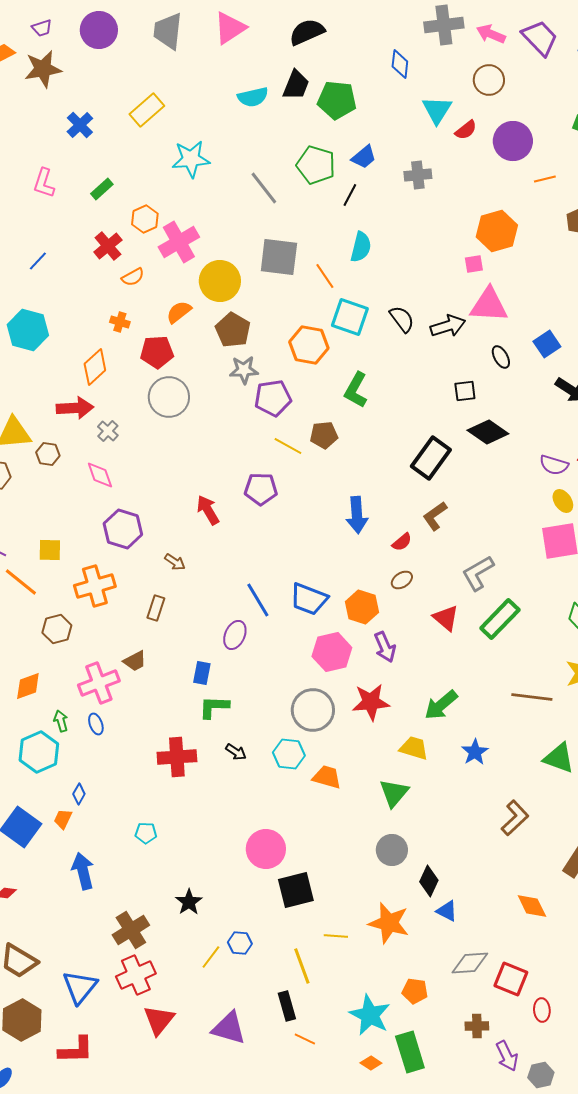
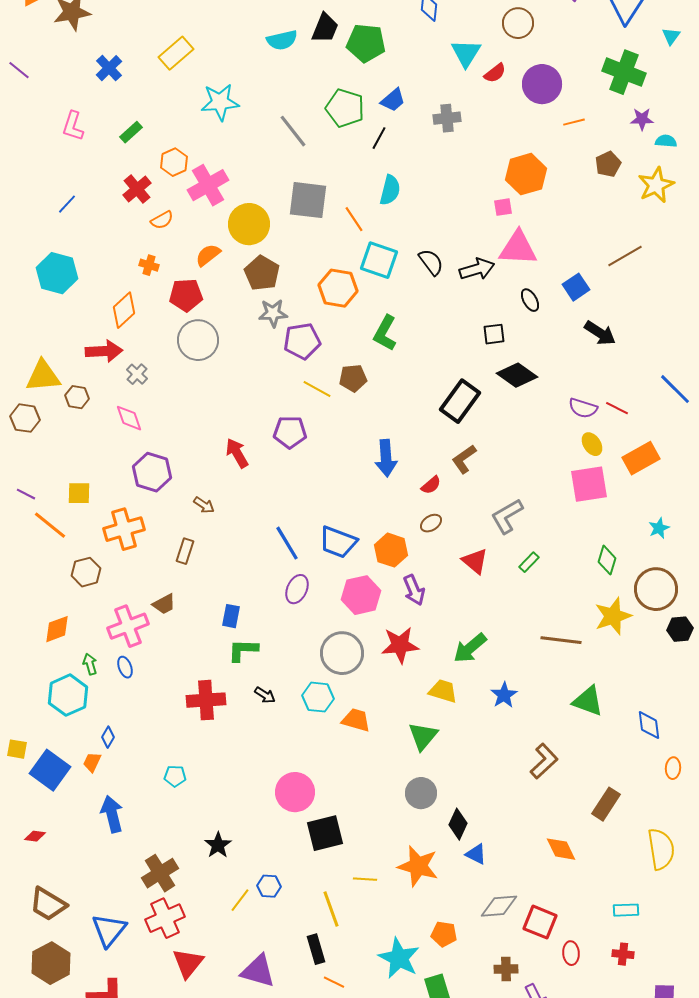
green rectangle: (500, 619) -> (529, 562), size x0.5
purple ellipse: (235, 635) -> (297, 589), moved

